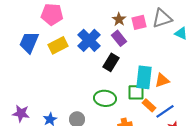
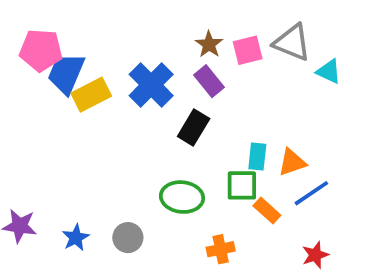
pink pentagon: (52, 14) -> (41, 50), moved
gray triangle: (162, 18) -> (292, 42), turned 40
blue trapezoid: (29, 42) -> (66, 73), moved
cyan rectangle: (144, 77) -> (257, 156), size x0.6
blue line: (165, 111) -> (311, 193), moved

